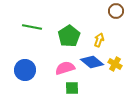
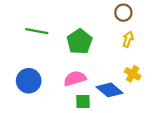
brown circle: (116, 11) -> (123, 13), moved
yellow arrow: (99, 40) -> (128, 39), moved
blue diamond: (92, 62) -> (109, 90), moved

